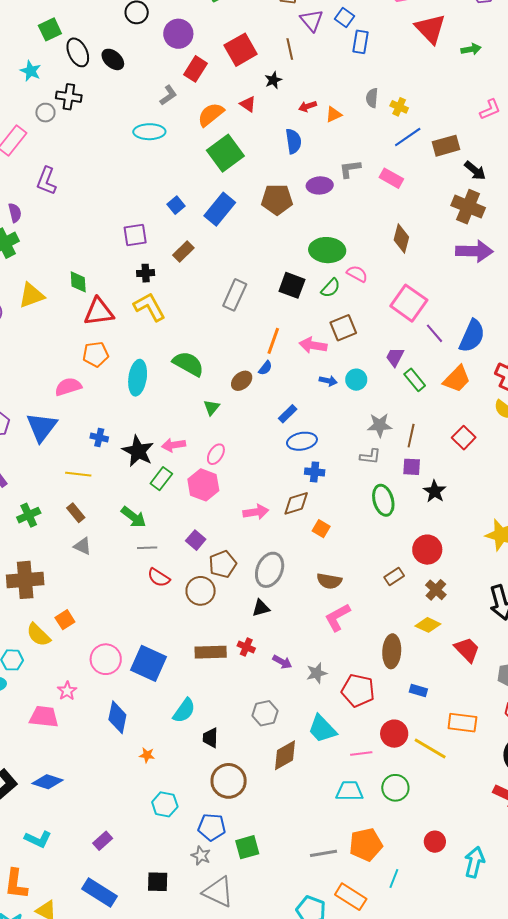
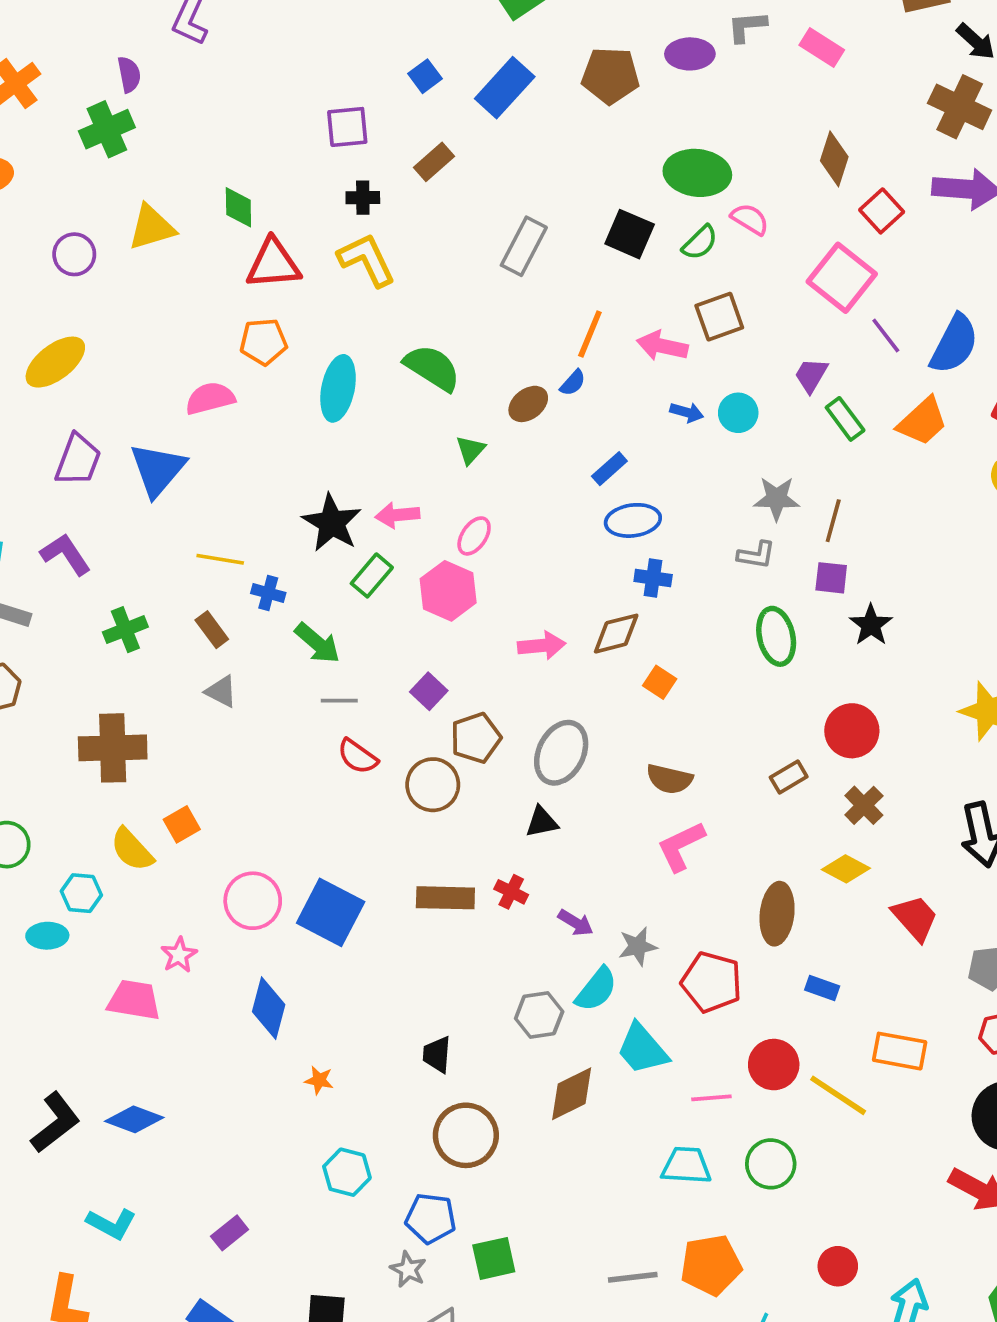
blue cross: (99, 437) -> (268, 593), moved
red square: (464, 438) -> (882, 211), moved
cyan semicircle: (184, 711) -> (596, 989), moved

